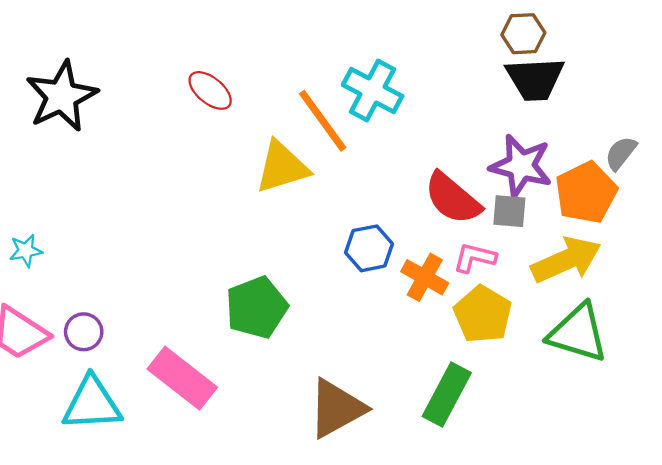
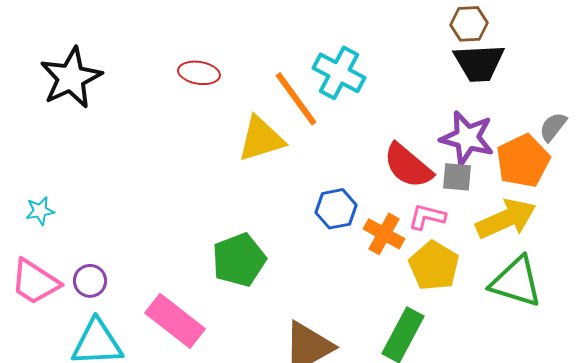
red ellipse: (210, 90) -> (199, 73), turned -30

